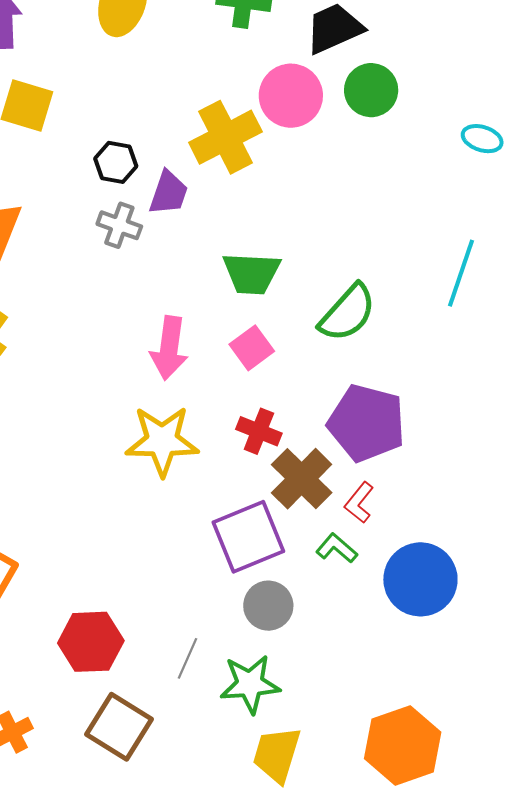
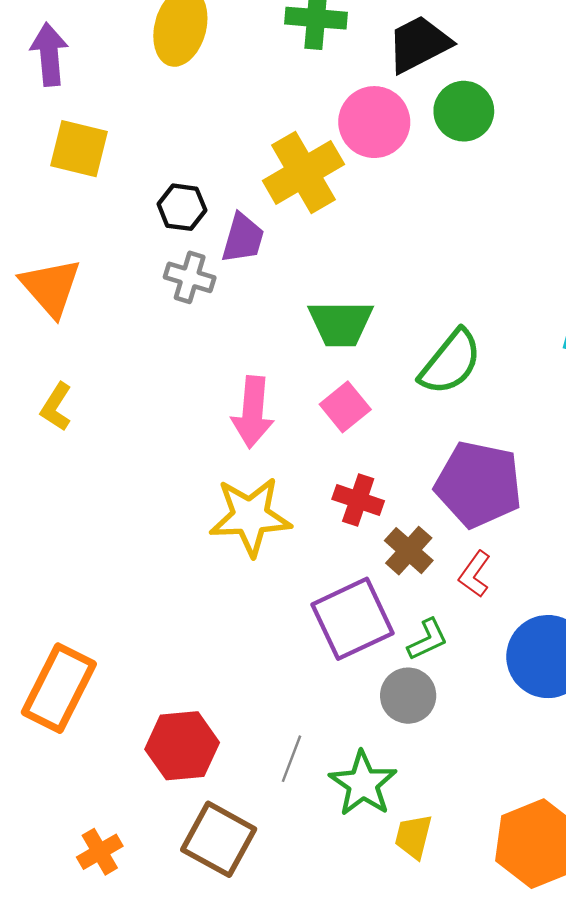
brown cross: (302, 479) -> (409, 551), size x0.7
green L-shape: (337, 548) -> (428, 640), moved, turned 117
gray circle: (268, 606) -> (408, 696), moved
green star: (250, 684) -> (363, 784), turned -30
yellow trapezoid: (277, 755) -> (413, 837), moved, size x0.7

